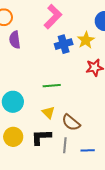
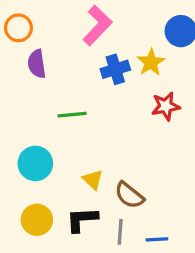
green line: (52, 86) -> (72, 115), moved

